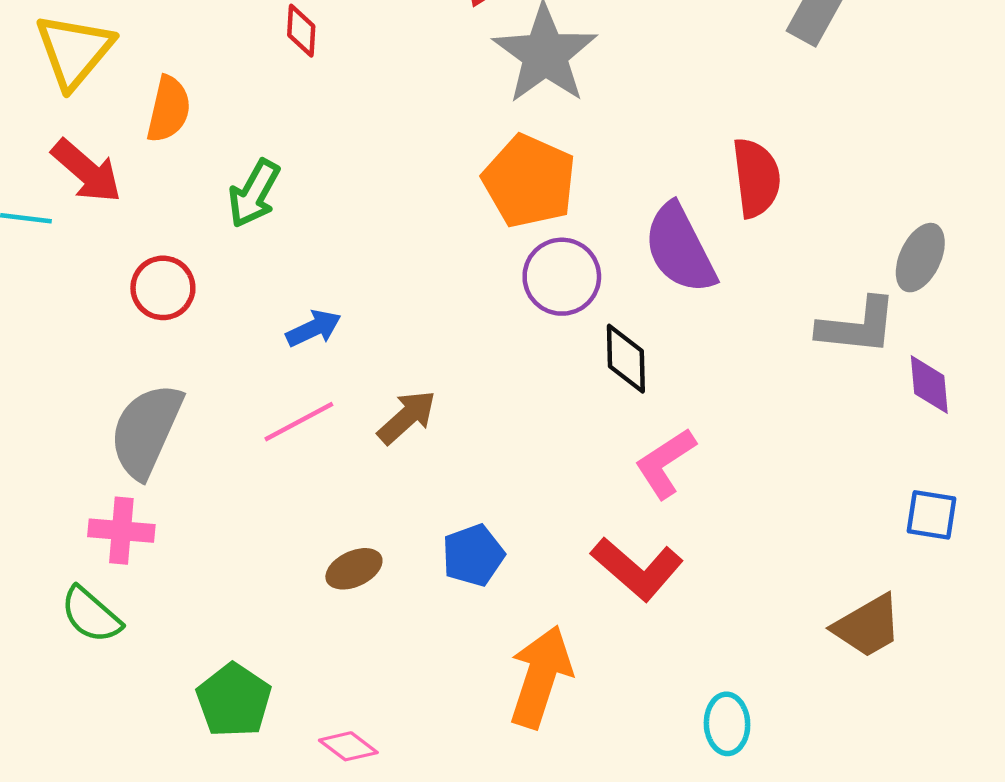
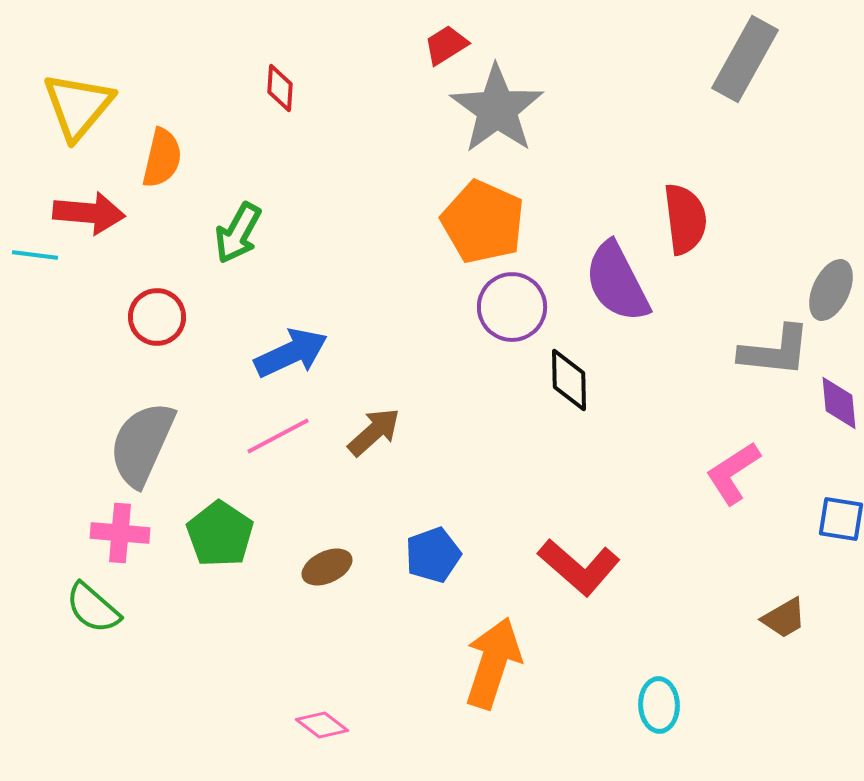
red arrow: (87, 171) -> (89, 213), turned -36
blue arrow: (314, 328) -> (291, 353), size x1.5
pink L-shape: (665, 463) -> (733, 473), moved
brown trapezoid: (867, 626) -> (784, 618), size x0.7
green pentagon: (234, 700) -> (220, 534), moved

